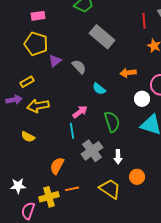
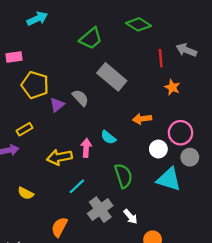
pink rectangle: (38, 16) -> (14, 57), moved
gray semicircle: (79, 67) -> (80, 98), moved
yellow arrow: (38, 106) -> (59, 157), moved
pink arrow: (80, 112) -> (86, 148), moved, turned -49
cyan line: (72, 131) -> (77, 186), turned 56
white arrow: (118, 157) -> (130, 217), turned -40

